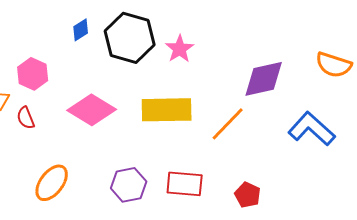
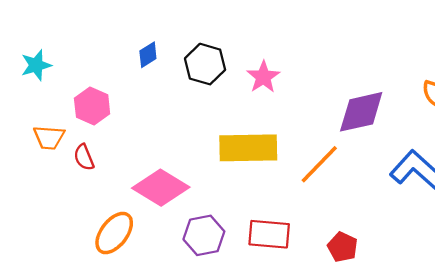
black hexagon: (130, 38) -> (205, 64), size x0.7
pink diamond: (92, 110) -> (161, 188), moved

